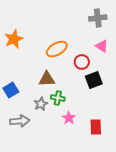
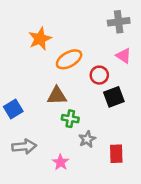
orange star: (14, 39) -> (40, 39), moved
gray star: (41, 104) -> (87, 139), moved
pink star: (69, 118) -> (61, 162), moved

